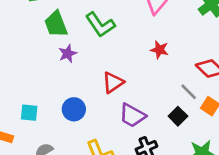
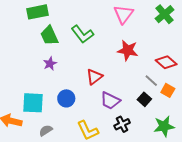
red star: (159, 50) -> (128, 50), size x1.5
purple star: (68, 54) -> (50, 64), moved
cyan square: (29, 113) -> (33, 103), size x1.6

